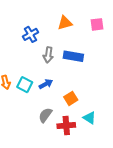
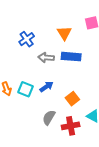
orange triangle: (65, 23) -> (64, 33), moved, turned -42
gray arrow: (48, 55) -> (46, 58), turned 91

